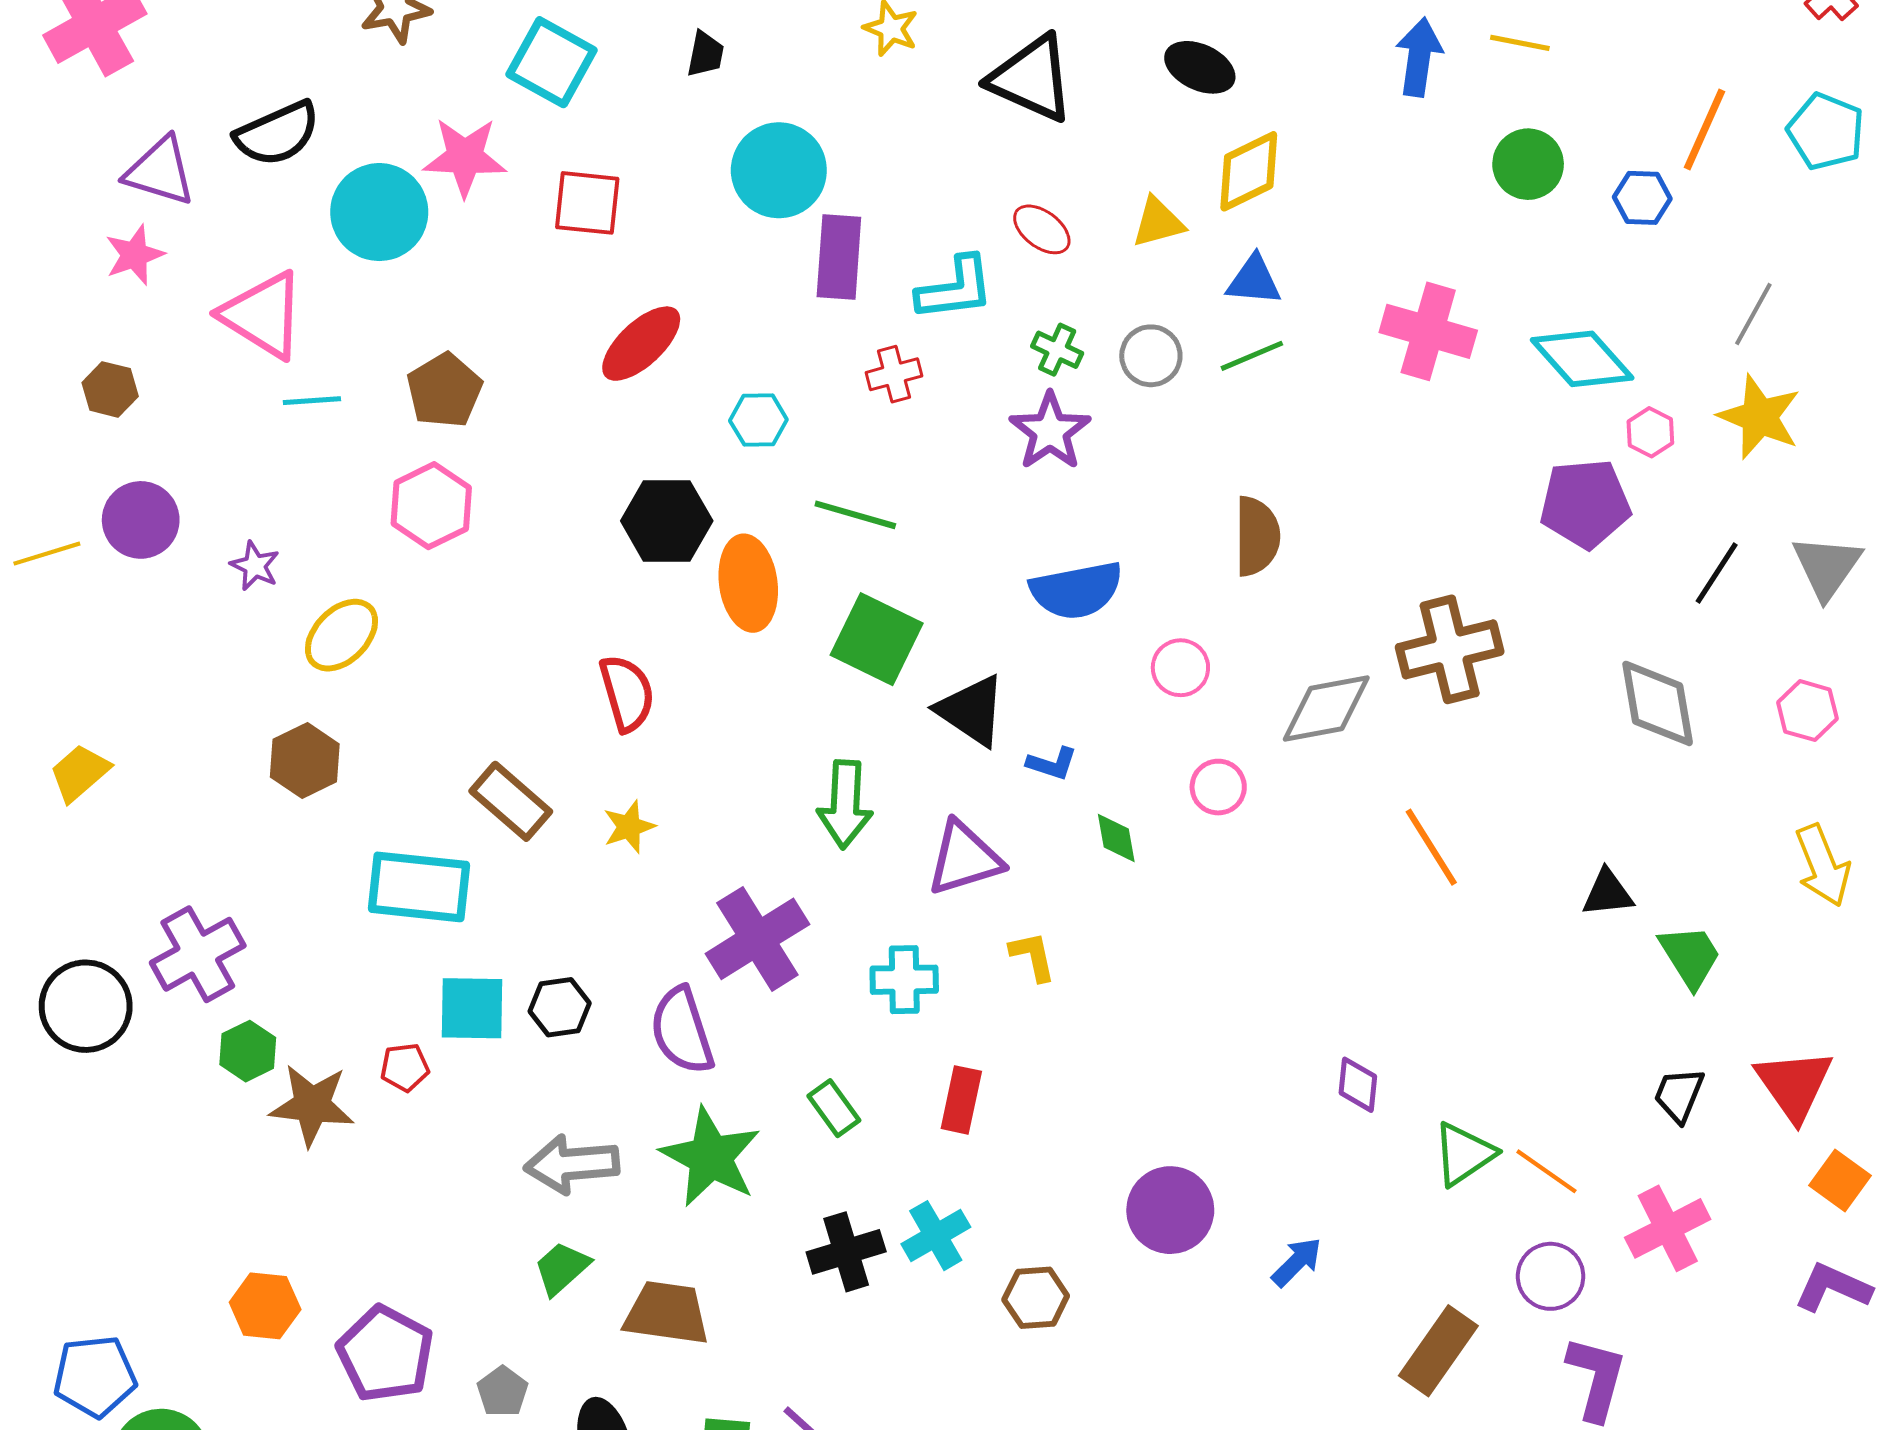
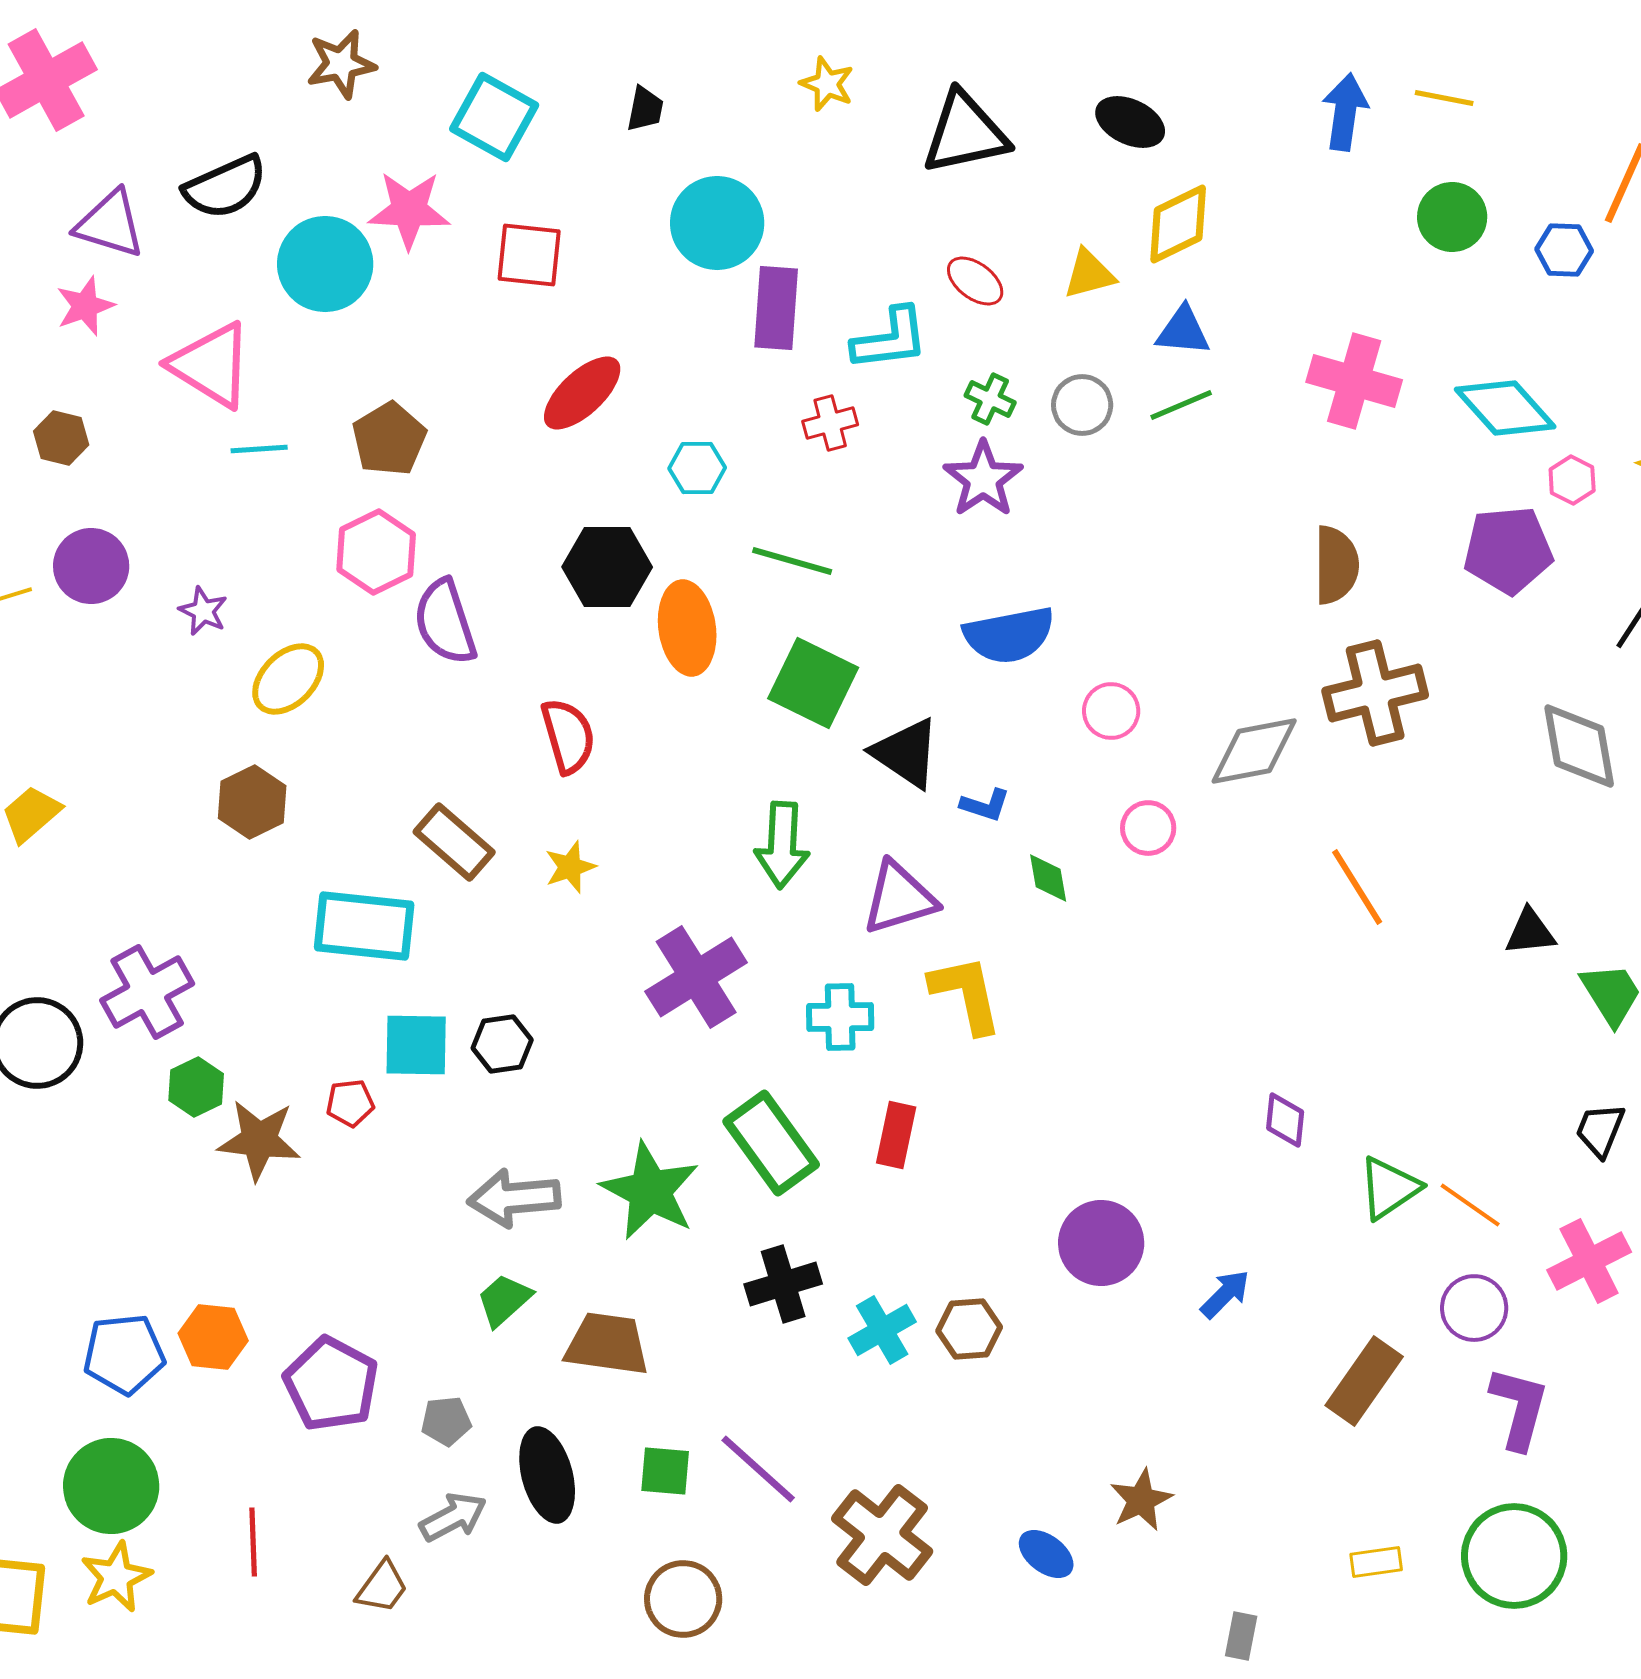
black triangle: (1032, 79) -> (965, 133), turned -36
brown semicircle: (1257, 536) -> (1336, 565), moved
yellow L-shape: (1033, 956) -> (966, 994), size x1.6
purple semicircle: (682, 1031) -> (445, 622), moved
green rectangle: (834, 1108) -> (771, 1143), size x1.8
cyan cross: (936, 1236) -> (882, 1330), moved
blue pentagon: (95, 1376) -> (124, 1354), moved
gray pentagon: (503, 1392) -> (446, 1421), turned 30

